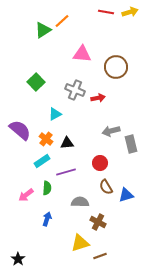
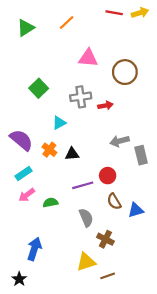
green triangle: (43, 30) -> (26, 28), moved
gray cross: (75, 90) -> (81, 97), turned -30
cyan rectangle: (42, 161) -> (24, 173), moved
purple line: (66, 172) -> (83, 185), moved
green semicircle: (47, 188) -> (50, 203), turned -104
pink arrow: (26, 195) -> (27, 195), moved
gray semicircle: (80, 202) -> (86, 218), turned 66
blue arrow: (47, 219) -> (34, 249), moved, size x1.5

